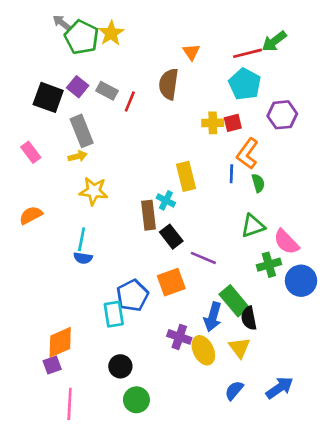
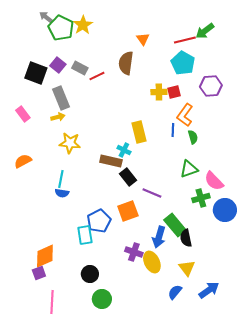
red line: (130, 101) -> (97, 76), turned 42
brown rectangle: (148, 215) -> (111, 161), turned -70
yellow triangle: (239, 348) -> (187, 268), moved

